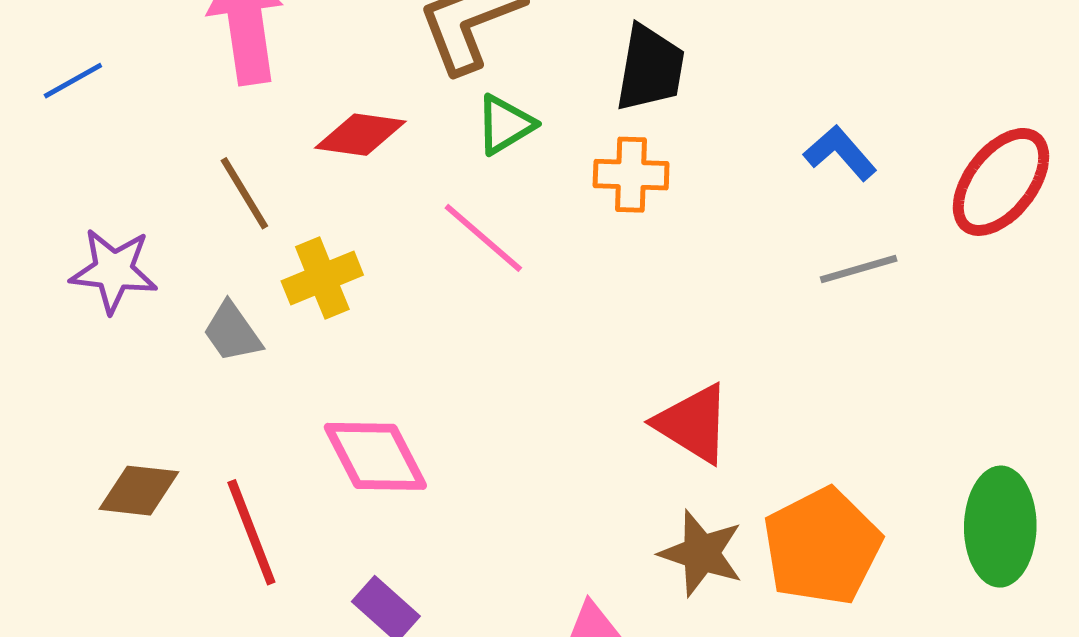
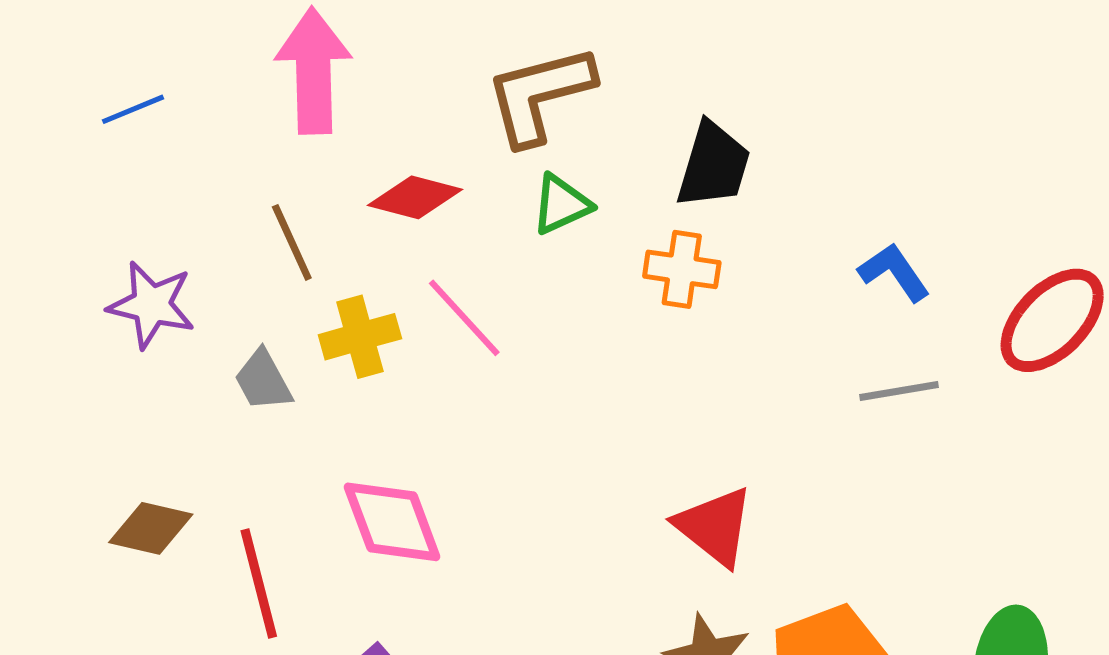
pink line: (483, 238) -> (464, 318), moved

